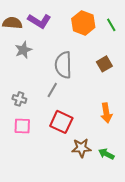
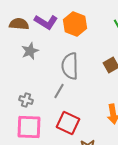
orange hexagon: (83, 23) -> (75, 24), moved
pink square: (22, 126) -> (29, 127), size x1.5

